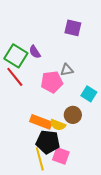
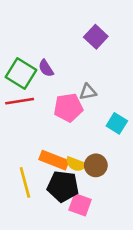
purple square: (73, 28) -> (96, 37), turned 30
red line: (15, 77) -> (20, 101), turned -60
brown circle: (73, 115) -> (96, 165), moved
yellow line: (40, 159) -> (25, 182), moved

